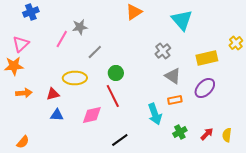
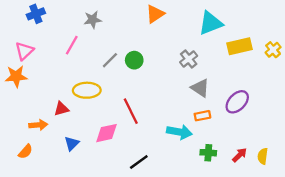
cyan triangle: (182, 20) -> (211, 23), turned 50
gray star: (80, 27) -> (93, 20), moved
yellow rectangle: (207, 58) -> (240, 46), moved
green circle: (116, 73) -> (134, 60), moved
orange arrow: (24, 93) -> (38, 125), moved
cyan arrow: (155, 114) -> (179, 132), turned -60
blue triangle: (57, 115) -> (72, 143), moved, turned -48
green cross: (180, 132) -> (208, 153), turned 32
orange semicircle: (23, 142) -> (25, 152), moved

